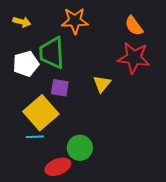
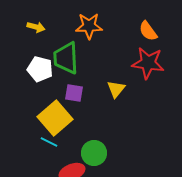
white pentagon: (26, 64) -> (40, 69), turned 30
cyan line: (35, 137) -> (49, 142), turned 30

